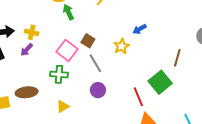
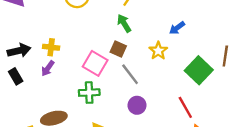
green arrow: (68, 12) -> (124, 23), moved
green square: (160, 82) -> (199, 70), moved

